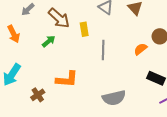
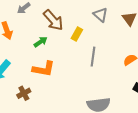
yellow rectangle: (84, 29) -> (77, 34), turned 32
orange L-shape: (67, 79) -> (44, 69), moved

